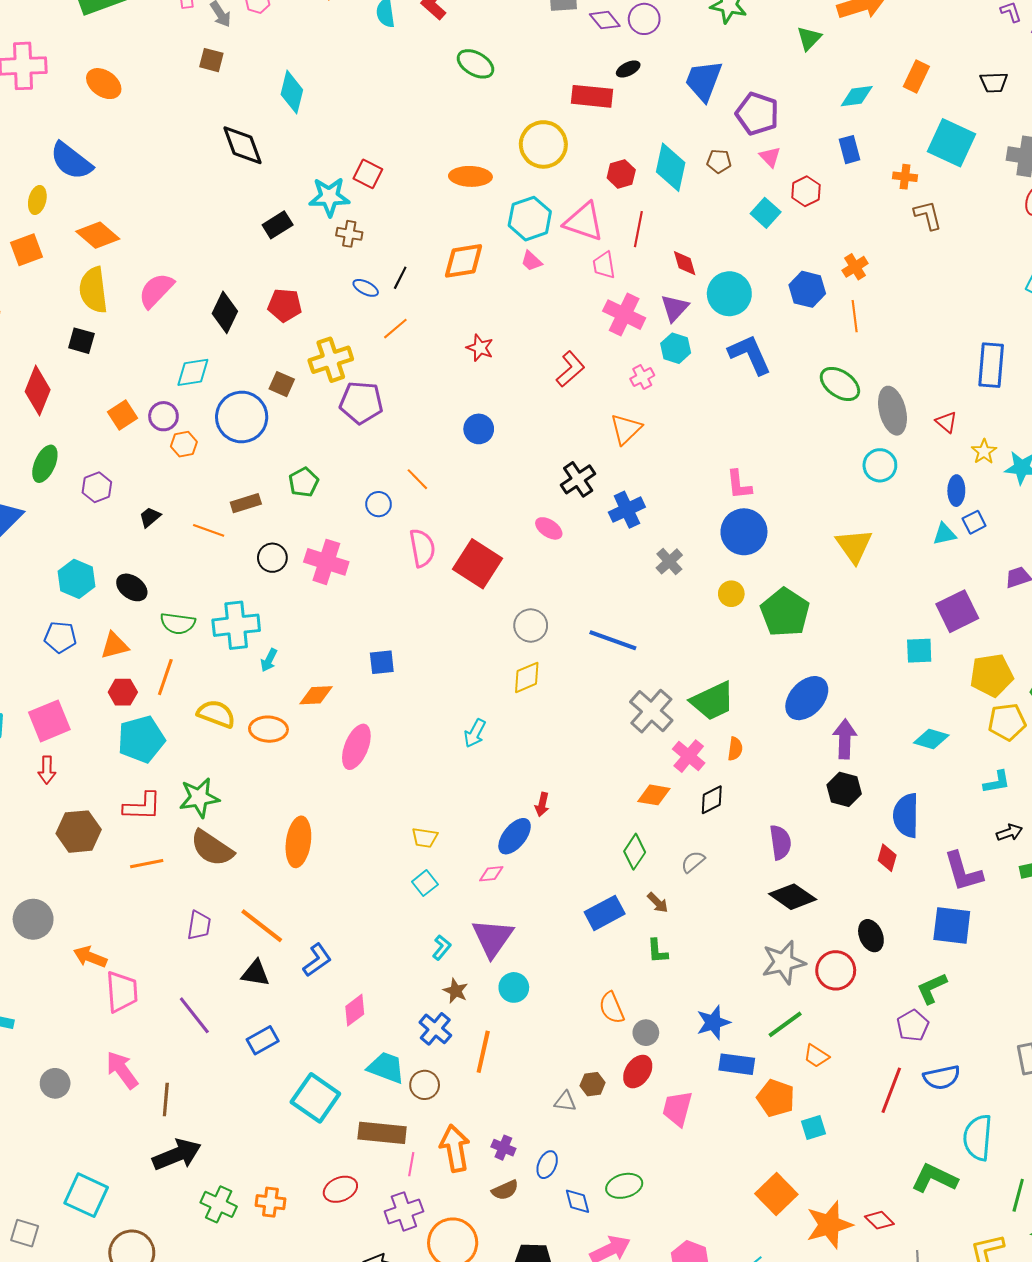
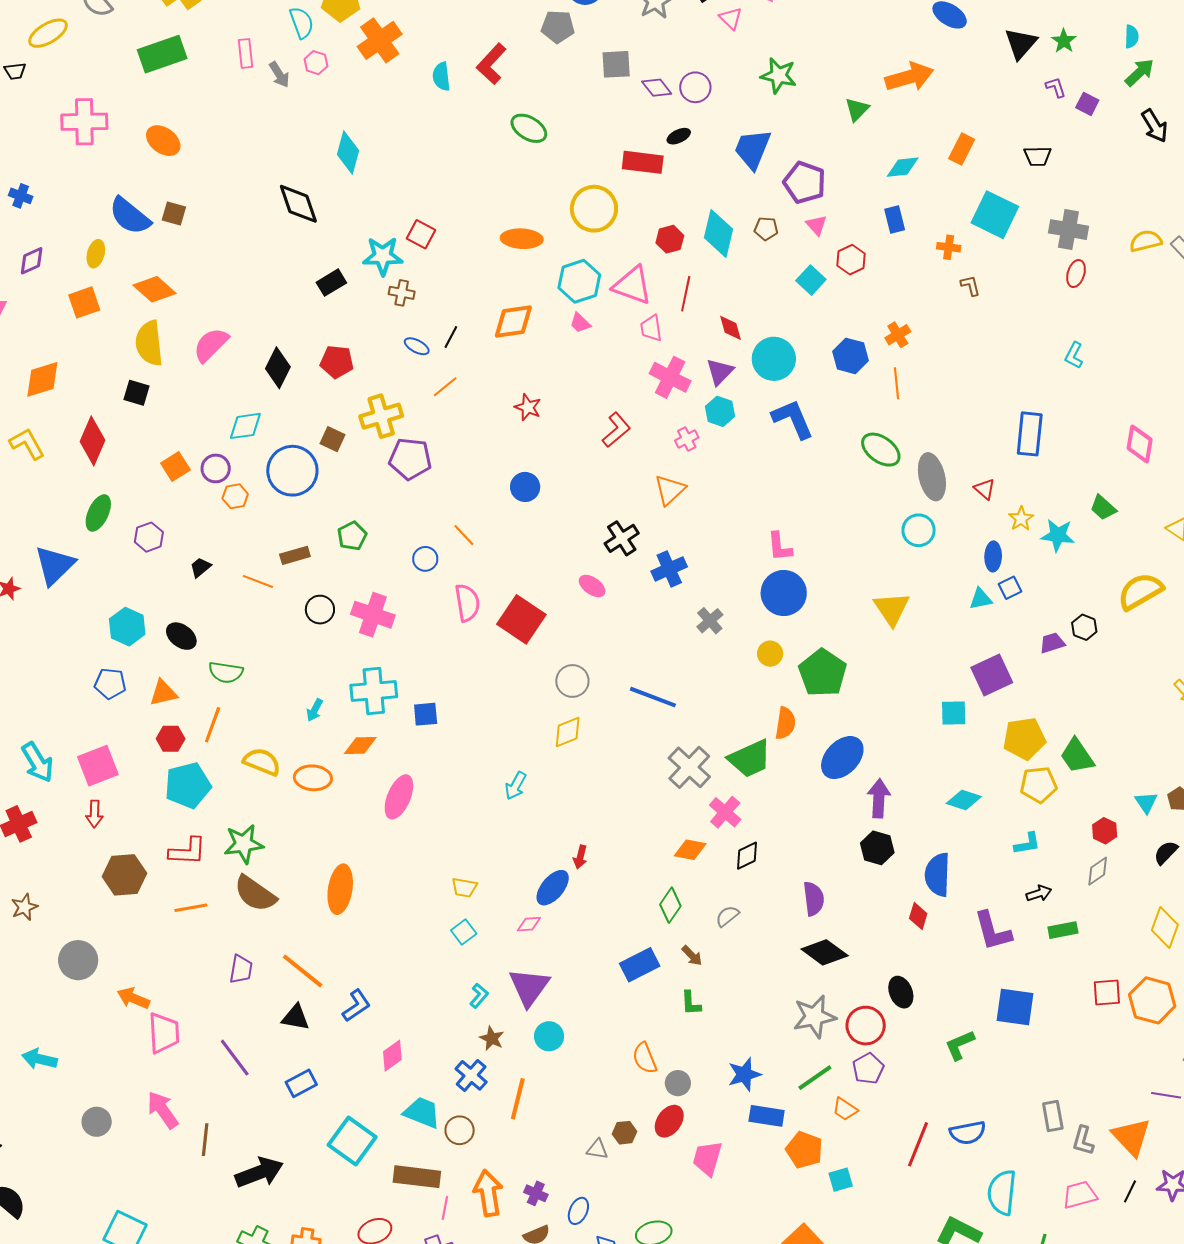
brown square: (211, 60) -> (174, 214), moved
brown L-shape: (928, 215) -> (970, 286), size x0.7
cyan cross: (236, 625) -> (374, 691), moved
orange semicircle: (735, 749) -> (785, 723), moved, size x1.4
blue square: (952, 926) -> (1015, 1007), moved
purple pentagon: (913, 1026) -> (868, 1069), moved
black arrow: (177, 1155) -> (259, 1172), moved

